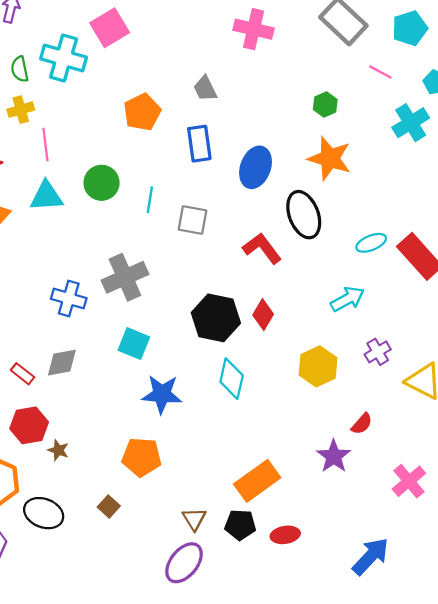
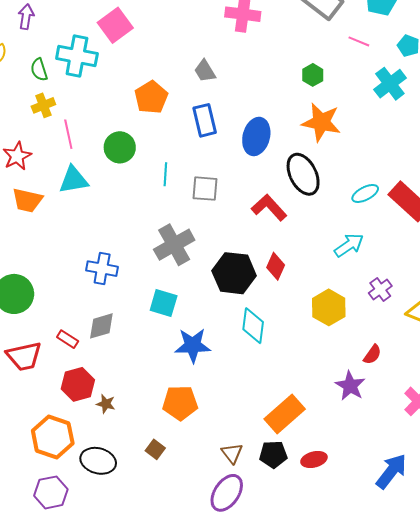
green circle: (102, 183) -> (120, 147), moved
gray cross: (125, 277) -> (174, 245), moved

